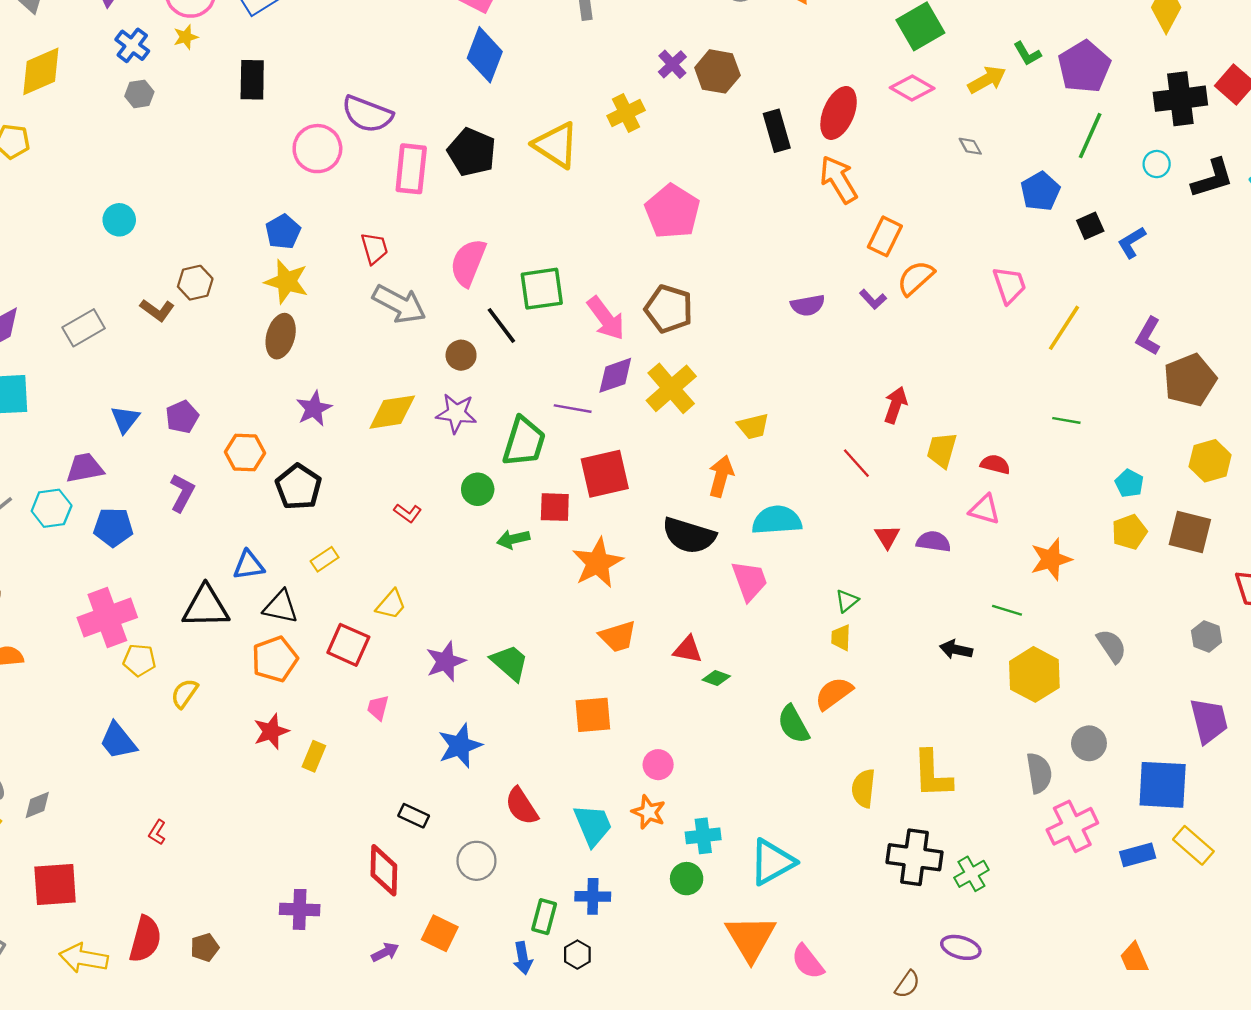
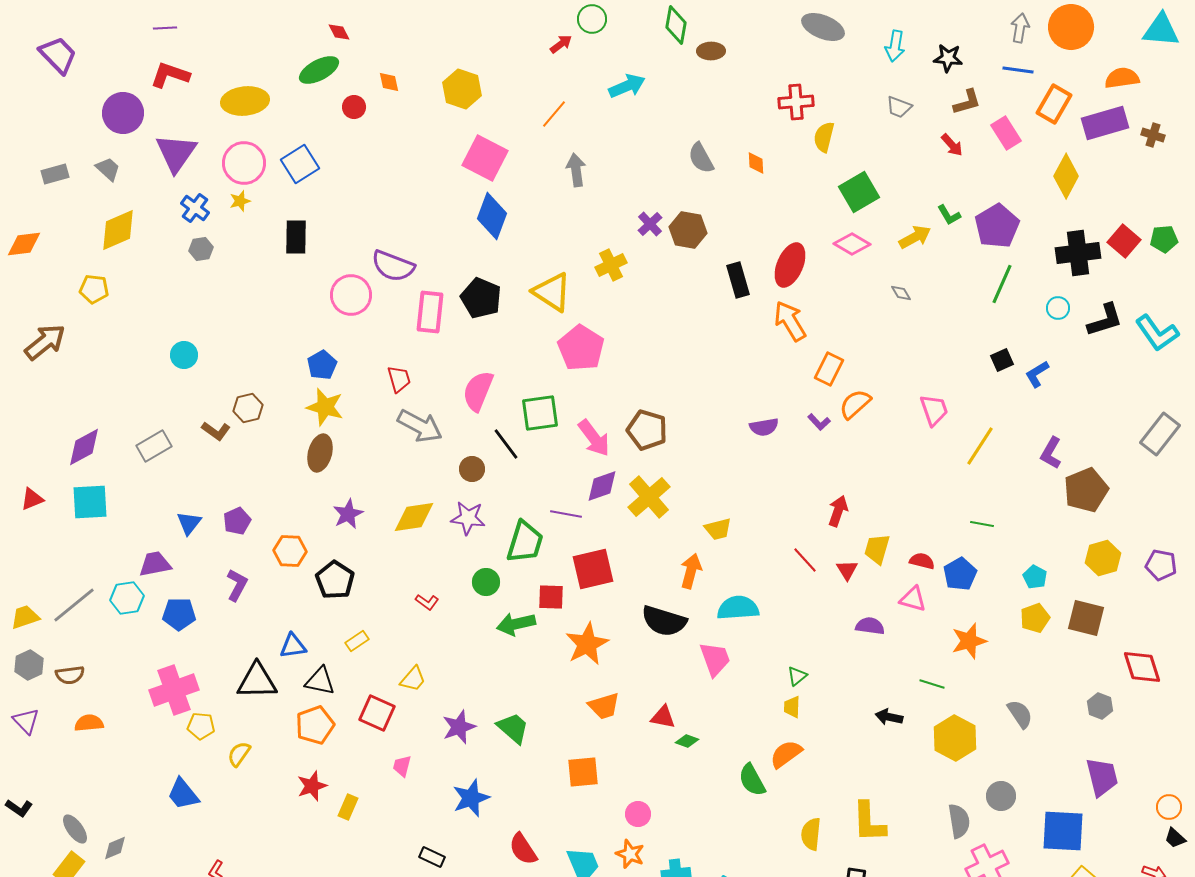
blue pentagon: (1040, 191) -> (960, 574), moved
pink pentagon: (672, 212) -> (581, 348), moved
red triangle: (887, 537) -> (847, 570), moved
green arrow: (513, 539) -> (516, 624), size x1.4

